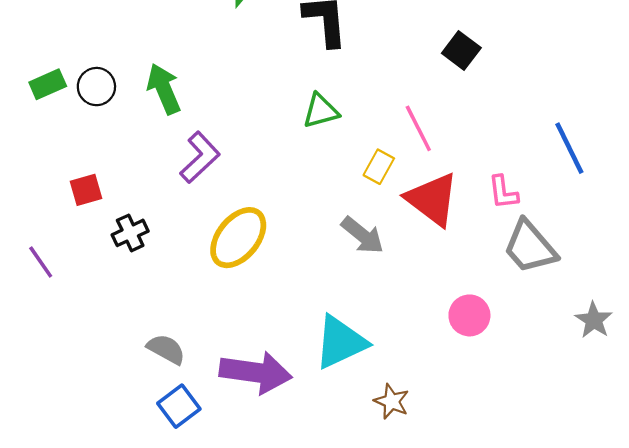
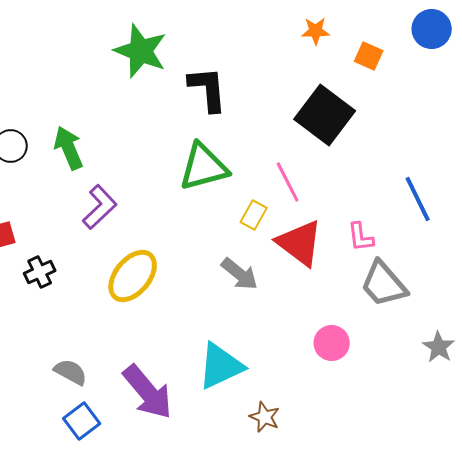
black square: (461, 51) -> (325, 115), size x1.8
green triangle: (321, 111) -> (204, 167), size x1.6
purple arrow: (256, 372) -> (148, 392), turned 42

